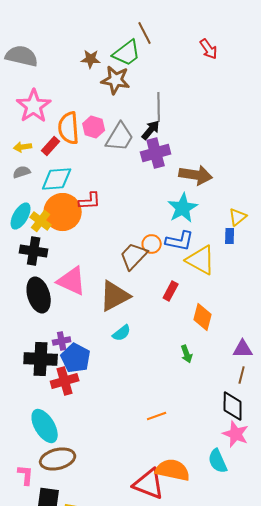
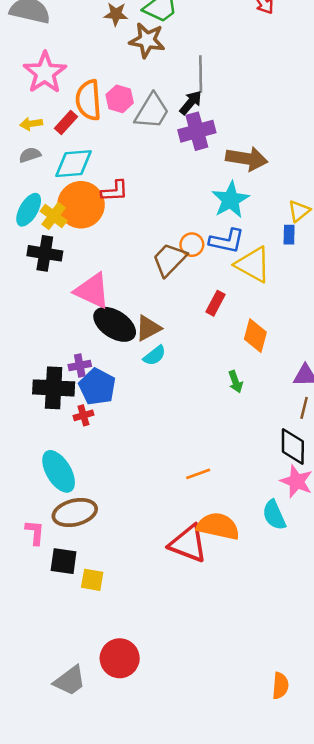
black ellipse: (39, 295) -> (115, 324), moved, turned -40
brown triangle: (115, 296) -> (148, 328), moved, size x0.7
red cross: (65, 381) -> (83, 415), size x0.6
orange line: (157, 416) -> (198, 474), moved

